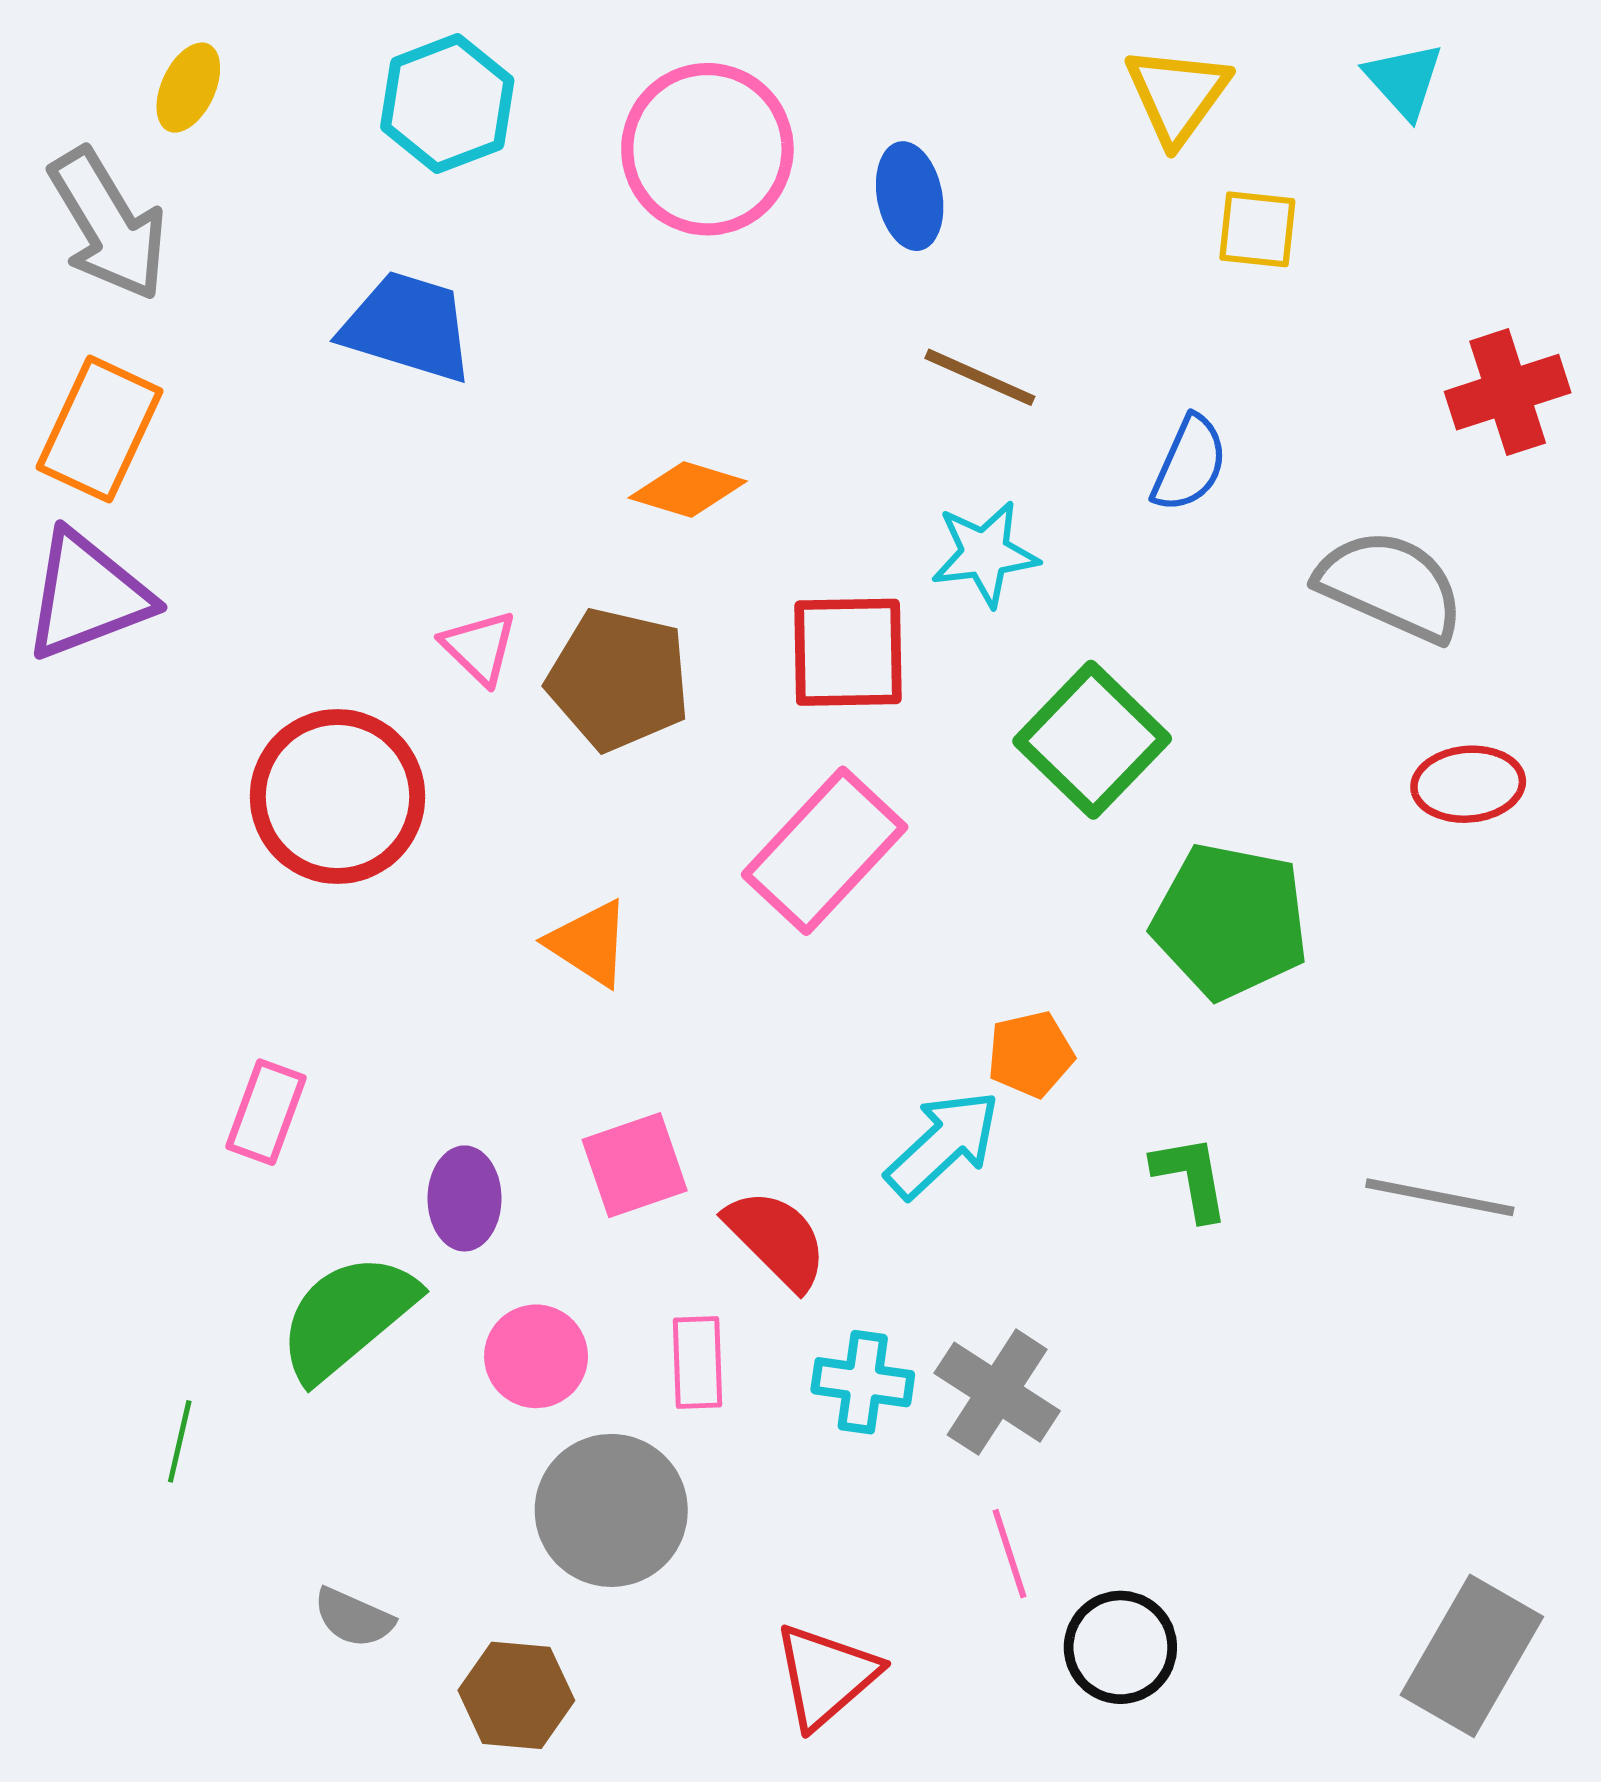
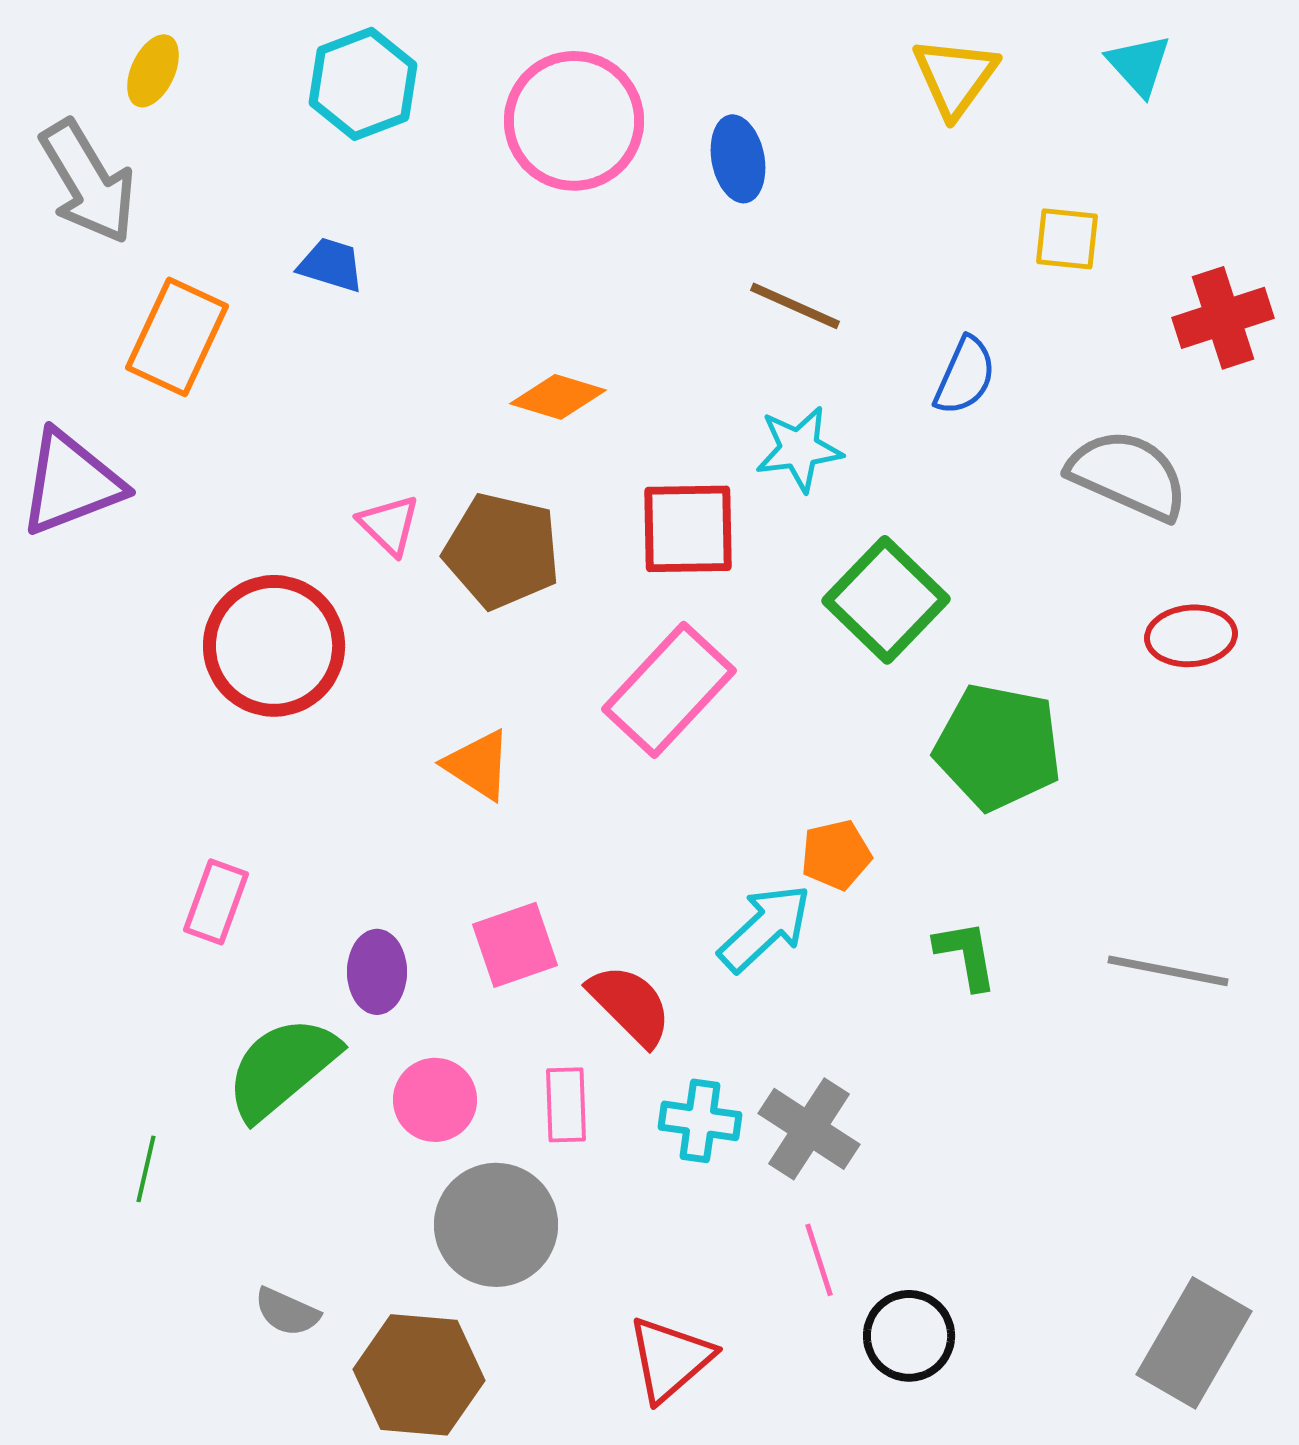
yellow square: (1257, 229) -> (1067, 239), moved
blue trapezoid: (408, 327) -> (331, 265), size x0.6
orange rectangle: (100, 429) -> (177, 337), moved
brown hexagon: (516, 1695) -> (419, 1375), size x1.4

